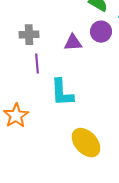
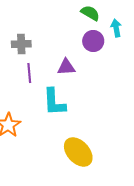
purple triangle: (73, 43) -> (66, 67), moved

